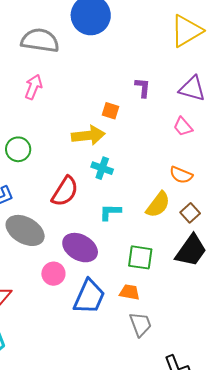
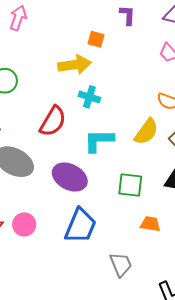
cyan L-shape: (110, 212) -> (99, 140), size x1.4
pink circle: (53, 274) -> (24, 224), moved
orange trapezoid: (129, 292) -> (150, 224), moved
gray trapezoid: (140, 324) -> (121, 264), moved

